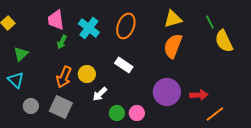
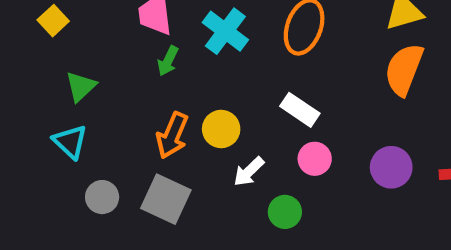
purple circle: (167, 92) -> (391, 167), size x0.7
pink circle: (137, 113) -> (315, 159), moved

